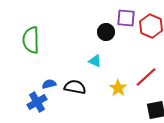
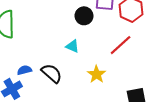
red line: (146, 77) -> (121, 45), moved
black semicircle: (75, 87) -> (52, 73), turned 30

